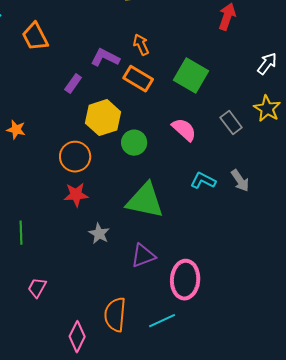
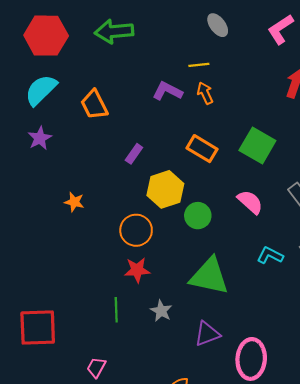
orange arrow: (141, 45) -> (205, 93), moved
purple L-shape: (105, 58) -> (167, 91), moved
green line: (21, 233) -> (116, 310), moved

